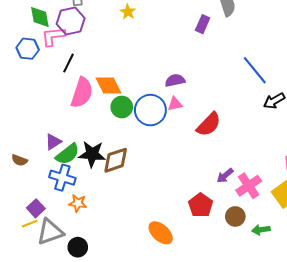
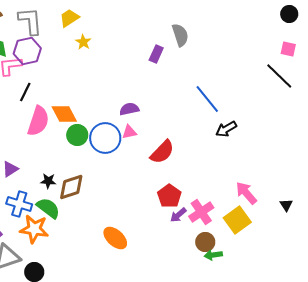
green semicircle: (68, 154) -> (48, 208), moved, turned -105
black star: (92, 154) -> (48, 181), size x0.6
purple arrow: (225, 176) -> (178, 215), moved
orange star: (78, 203) -> (34, 229), size x1.6
red pentagon: (201, 205) -> (169, 196), moved
brown circle: (235, 216) -> (205, 242), moved
orange ellipse: (161, 233) -> (115, 238), moved

